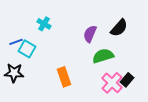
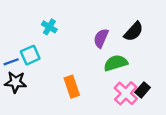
blue line: (16, 42) -> (11, 62), moved
cyan square: (27, 49) -> (30, 55), turned 36

